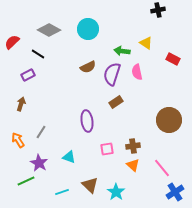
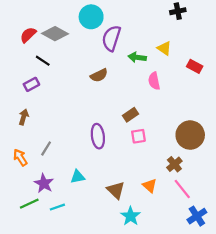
cyan circle: (88, 29) -> (91, 17), moved
red semicircle: (12, 42) -> (28, 35), moved
purple semicircle: (112, 74) -> (111, 38), moved
brown cross: (133, 146) -> (174, 164), moved, turned -32
pink square: (107, 149) -> (138, 136), moved
cyan triangle: (69, 157) -> (78, 177), turned -32
brown triangle: (90, 185) -> (116, 190), moved
cyan line: (62, 192) -> (57, 207), moved

